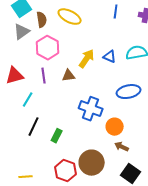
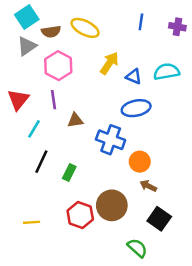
brown semicircle: (42, 20) -> (51, 32), turned 91
yellow arrow: (87, 59) -> (109, 63), moved
red triangle: (15, 76) -> (18, 100), turned -36
brown triangle: (69, 76) -> (75, 120), moved
blue ellipse: (129, 92) -> (136, 108), moved

